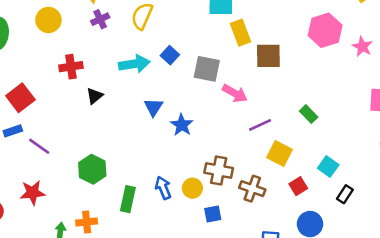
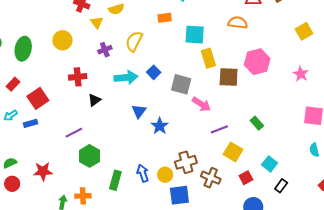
purple cross: (100, 19) -> (105, 50), moved
pink hexagon: (325, 30) -> (257, 62), moved
purple line: (39, 146) -> (74, 133), moved, turned -66
brown cross: (219, 170) -> (186, 162), turned -30
blue square: (213, 214) -> (179, 195), size x1.5

